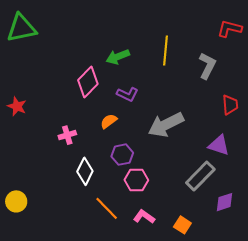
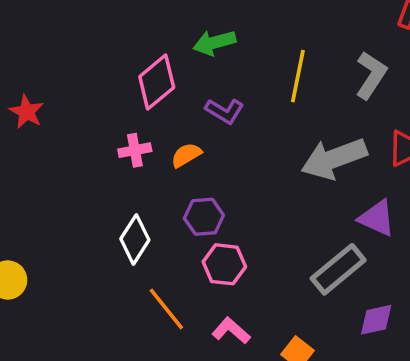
yellow line: (166, 51) -> (298, 76), moved
gray arrow: (166, 125) -> (334, 158), moved
pink cross: (67, 135) -> (135, 150), moved

